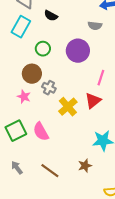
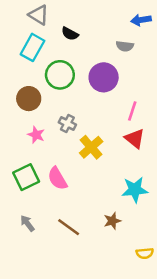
green circle: (43, 49) -> (60, 75), size x1.5
brown circle: (32, 74) -> (29, 99), moved
red triangle: (93, 101) -> (135, 139), moved, turned -42

